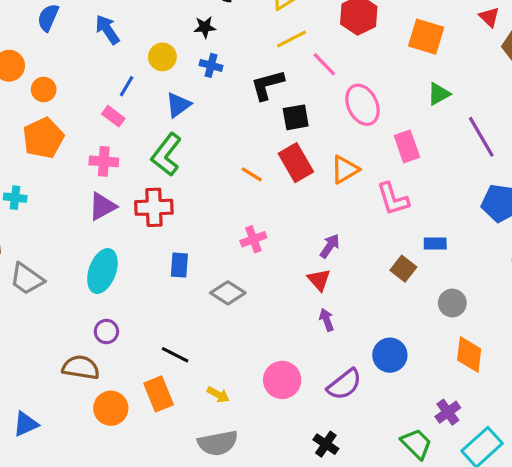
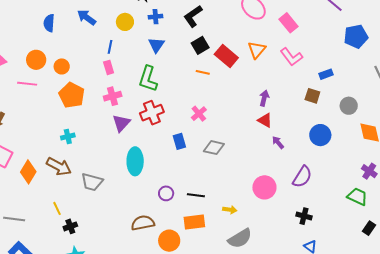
blue triangle: (178, 105) -> (156, 45), moved
pink rectangle: (113, 116) -> (109, 67), turned 56
black square: (296, 117) -> (200, 45), moved
pink cross: (253, 239) -> (199, 114), moved
purple circle: (106, 332) -> (166, 193), moved
blue circle: (390, 355) -> (320, 135), moved
orange rectangle: (159, 394) -> (194, 222), turned -55

